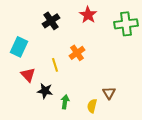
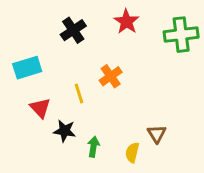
cyan rectangle: (19, 47) -> (27, 68), turned 48

